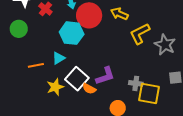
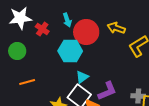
cyan triangle: (59, 58) -> (82, 77), moved
orange line: (36, 65) -> (27, 82), moved

